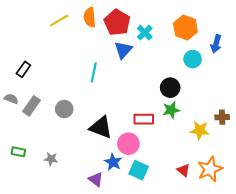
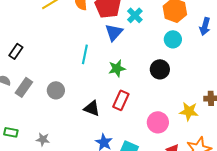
cyan circle: (193, 59) -> (173, 39), moved
green star: (171, 110) -> (117, 68), moved
red rectangle: (144, 119) -> (121, 100), moved, turned -66
black triangle: (101, 127) -> (92, 108), size x0.7
pink circle: (128, 144) -> (158, 122), moved

